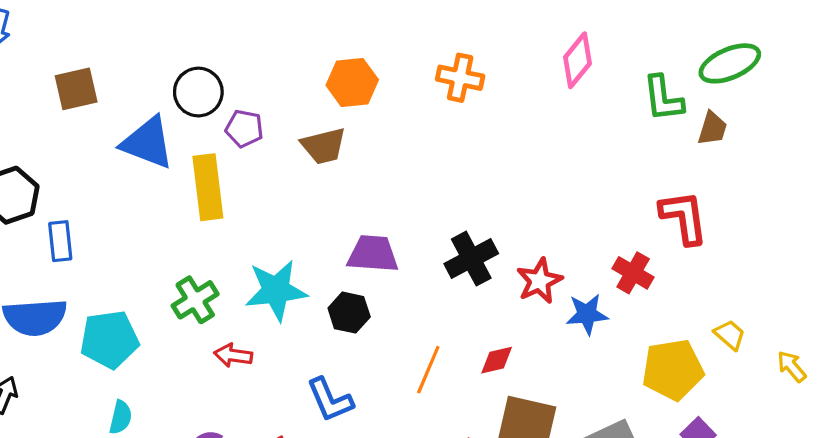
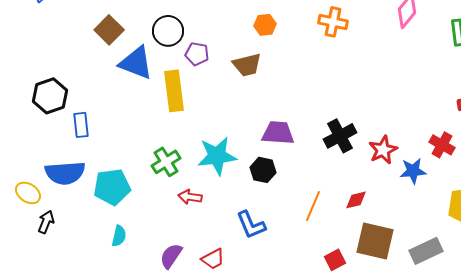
orange hexagon: (352, 82) -> (265, 25), size x0.7
brown square: (76, 89) -> (109, 30), moved, turned -32

